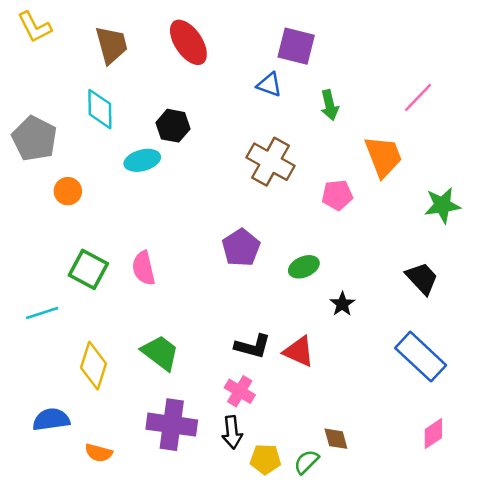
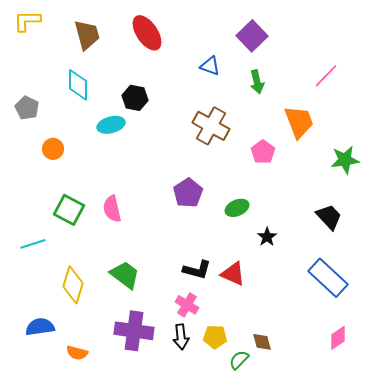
yellow L-shape: (34, 27) -> (27, 21), turned 116
purple square: (296, 46) -> (252, 36), moved, turned 32
gray pentagon: (34, 139) -> (27, 108), size x0.7
pink pentagon: (337, 195) -> (263, 152), turned -30
yellow pentagon: (265, 459) -> (215, 337), moved

